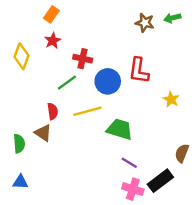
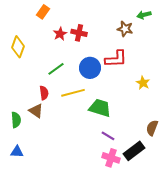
brown star: (145, 23) -> (125, 29), moved
red star: (53, 41) -> (60, 34), moved
red cross: (83, 59) -> (79, 33), moved
red L-shape: (139, 71) -> (116, 59), turned -100

